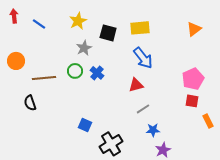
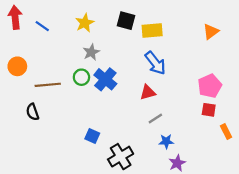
red arrow: (14, 16) -> (15, 17), size x1.5
black square: (108, 33) -> (126, 21), moved
blue cross: (97, 73) -> (105, 79), size x1.5

